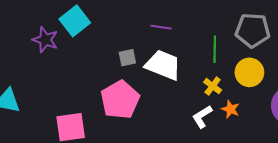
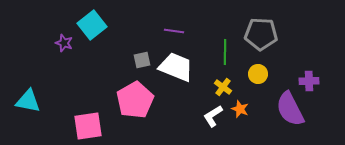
purple star: (45, 40) -> (64, 43), size x0.7
yellow circle: (249, 72) -> (258, 74), size x0.7

